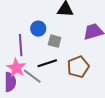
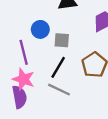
black line: (47, 63) -> (58, 67), turned -30
gray line: (32, 76) -> (59, 90), moved

